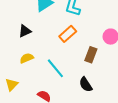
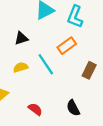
cyan line: (55, 68) -> (46, 64), moved
black semicircle: (86, 85) -> (73, 108), moved

